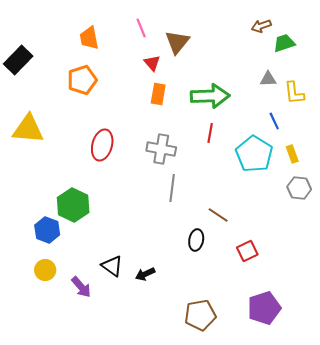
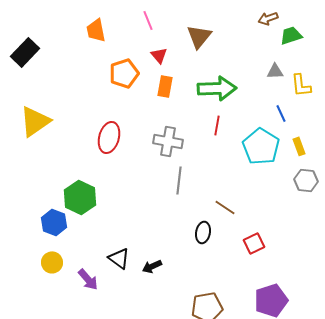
brown triangle: (177, 42) -> (199, 36), moved
orange pentagon: (82, 80) -> (124, 73), moved
yellow triangle: (28, 129) -> (35, 121), turned -40

